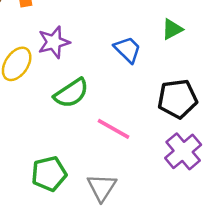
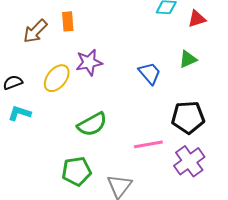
green semicircle: (71, 93) -> (92, 124), moved
pink line: (114, 129) -> (148, 144), moved, turned -44

